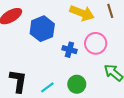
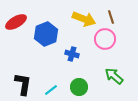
pink circle: (96, 43) -> (105, 39), moved

